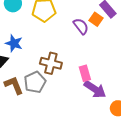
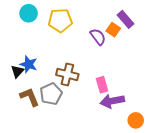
blue star: (14, 43) -> (29, 64), moved
purple arrow: (95, 89) -> (112, 101), turned 135

